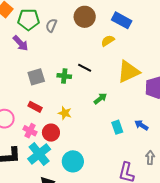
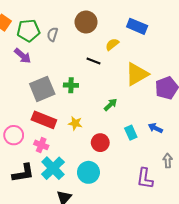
blue rectangle: (122, 20) -> (137, 26), moved
black line: (85, 68) -> (93, 61), moved
gray square: (36, 77) -> (42, 89), size x1.4
red rectangle: (35, 107) -> (44, 120), size x1.6
red circle: (51, 133) -> (100, 143), moved

